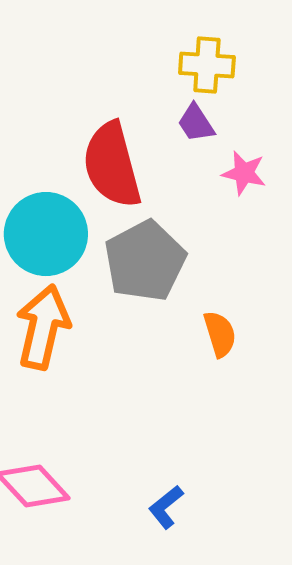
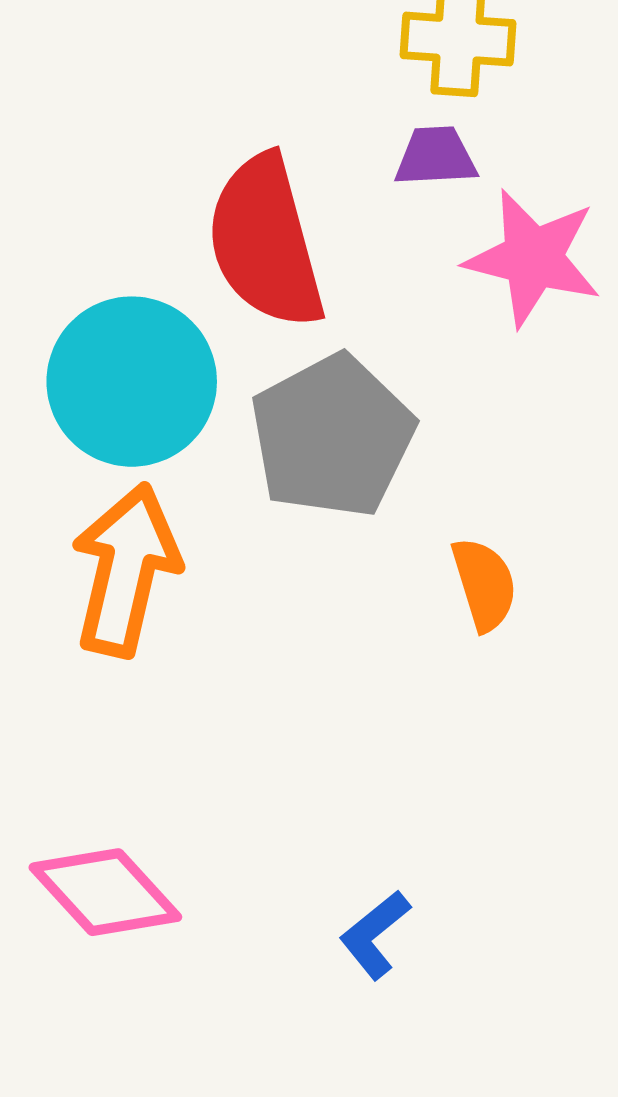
purple trapezoid: (196, 123) -> (436, 157), turned 120
pink star: (244, 173) -> (533, 258), size x1.5

